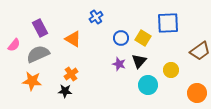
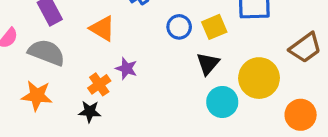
yellow square: (143, 38) -> (214, 27), turned 35
gray semicircle: (38, 54) -> (47, 52), turned 45
purple star: (119, 64) -> (126, 68), moved
yellow circle: (171, 70) -> (259, 78), size x1.6

